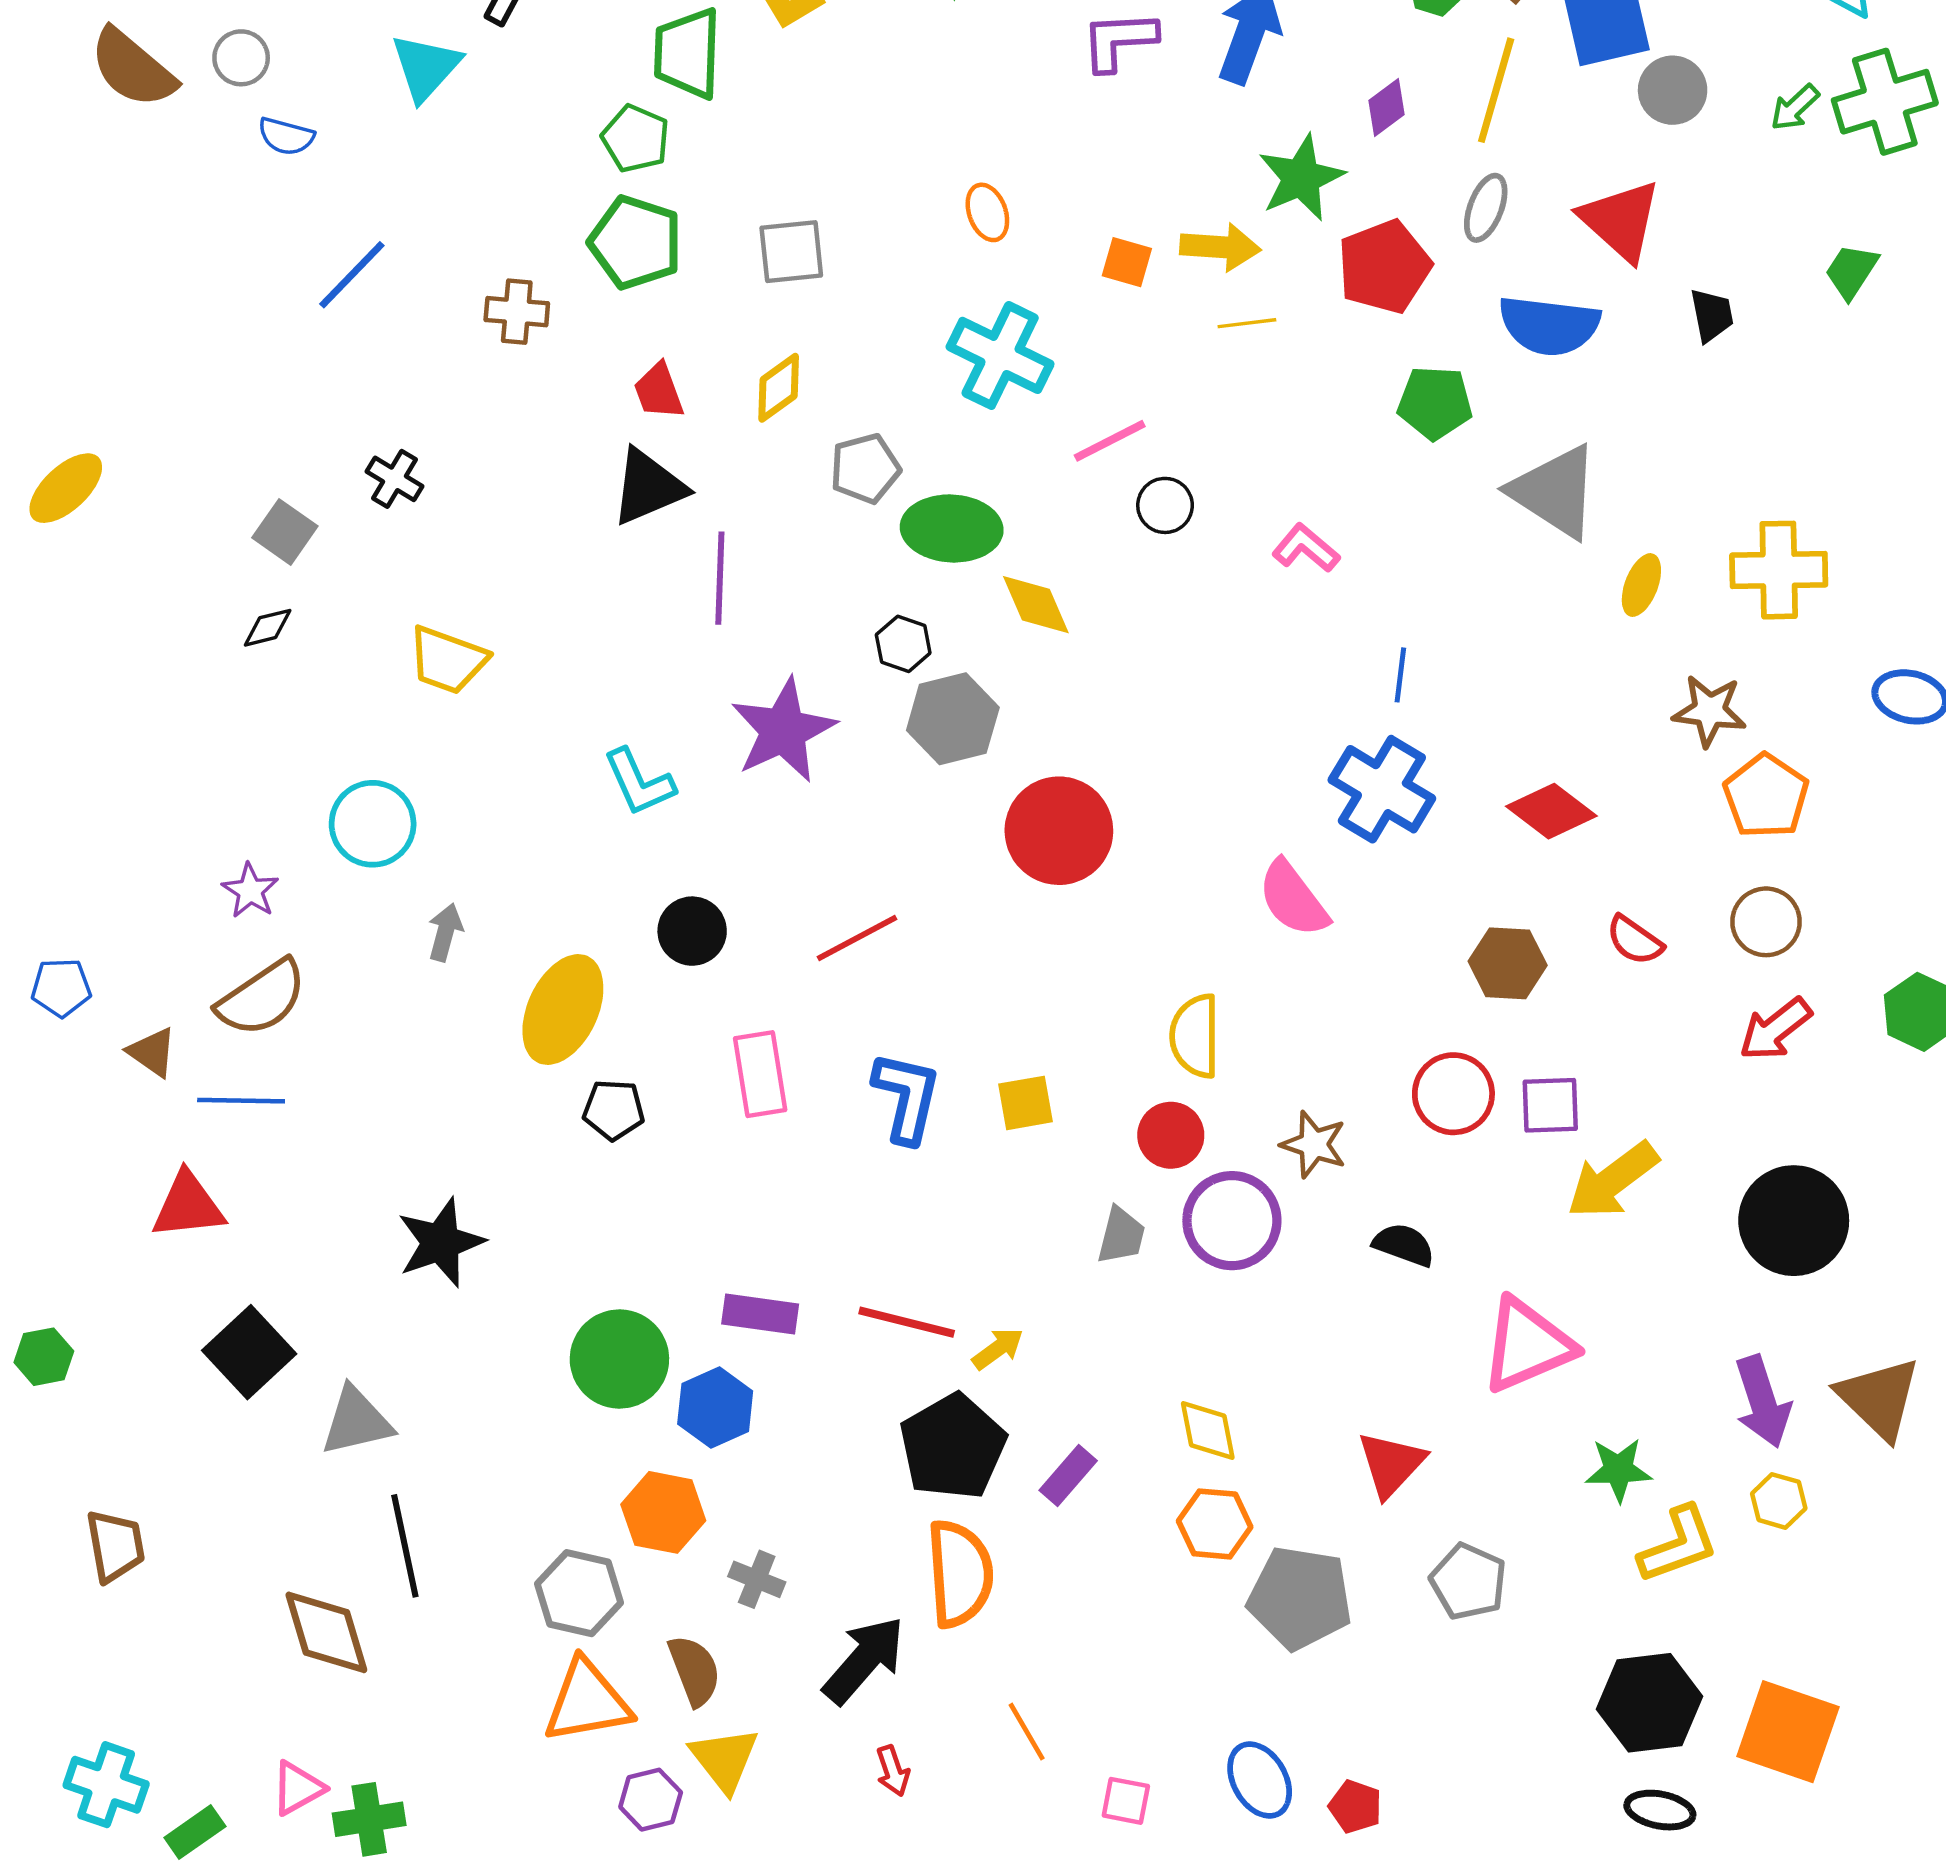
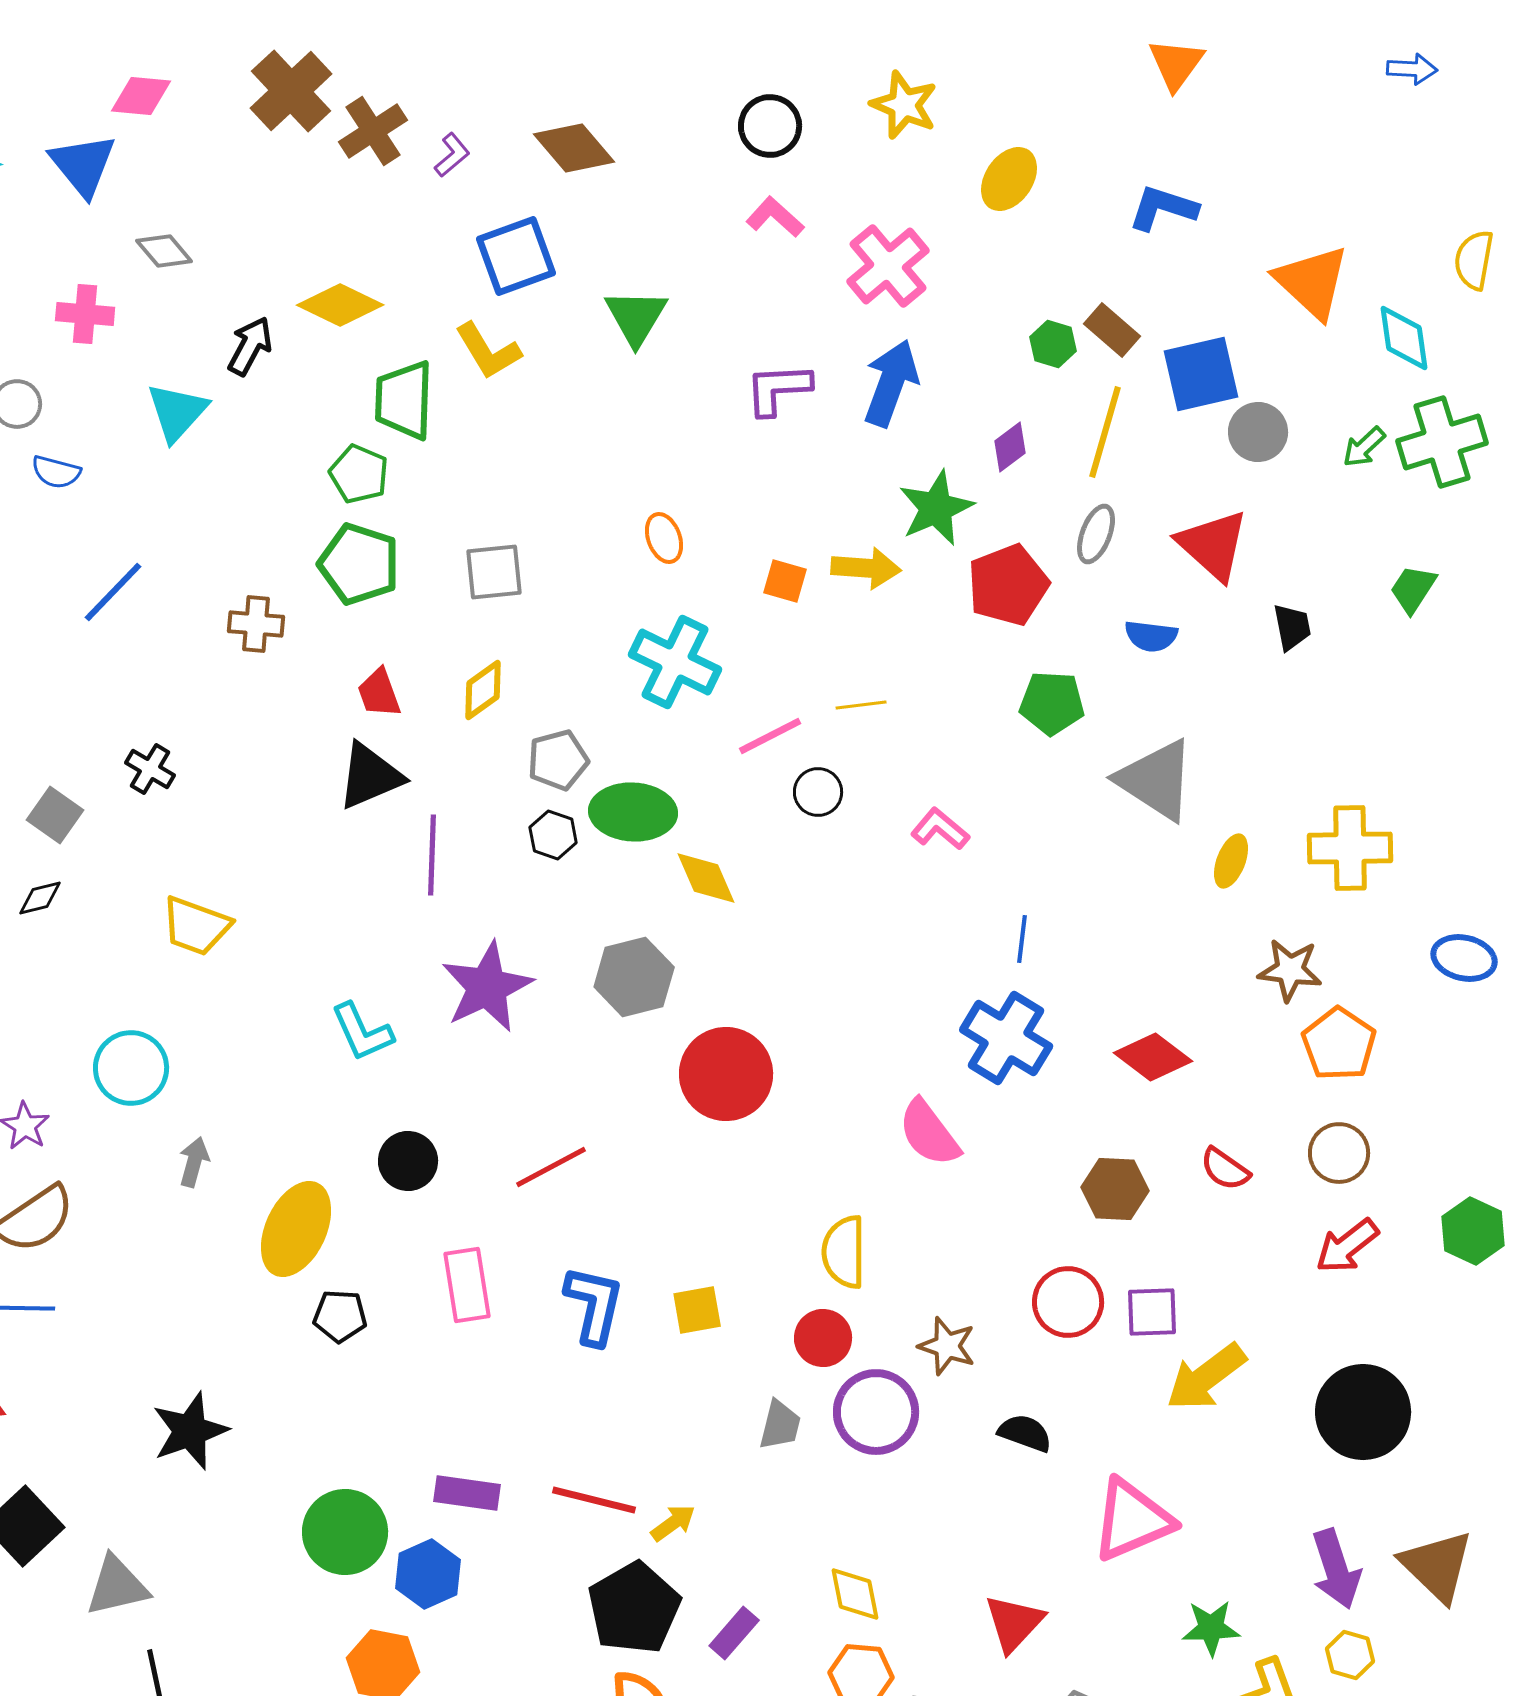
yellow line: (1247, 323) -> (861, 705), moved
blue semicircle: (1549, 325) -> (1151, 636), size x0.6
black hexagon: (903, 644) -> (553, 835), moved

